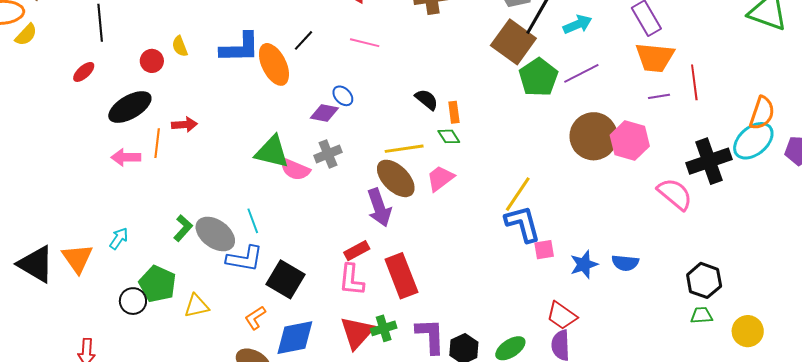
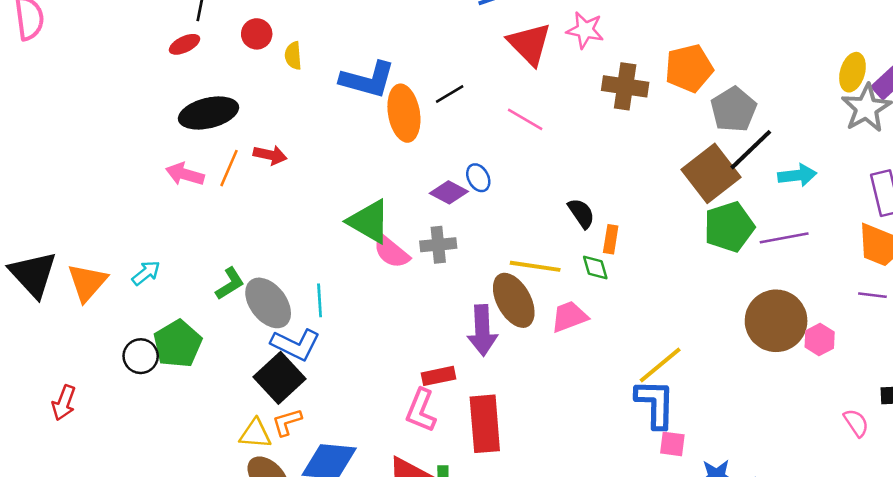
red circle: (152, 61) -> (257, 34), moved
red ellipse: (84, 72) -> (185, 44), moved
pink hexagon: (630, 141) -> (820, 339), size x0.6
pink semicircle: (675, 194) -> (856, 423), size x0.6
black square: (285, 279) -> (280, 378), moved
yellow triangle: (197, 306) -> (255, 434), moved

